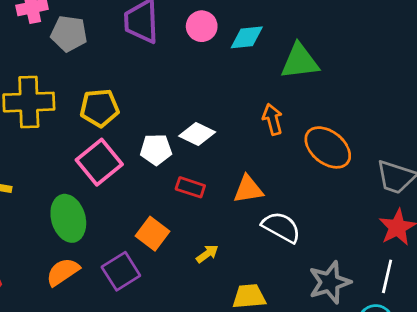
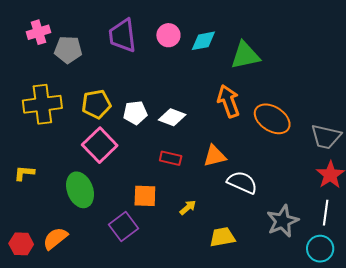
orange arrow: (273, 119) -> (228, 101), size x1.4
white pentagon: (156, 149) -> (135, 113), moved
orange square: (153, 234) -> (145, 196), turned -30
orange semicircle: (63, 272) -> (55, 238), moved

